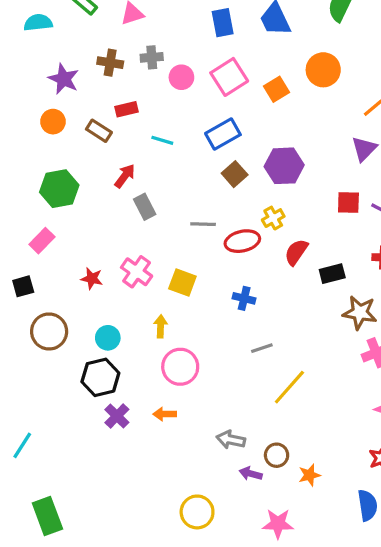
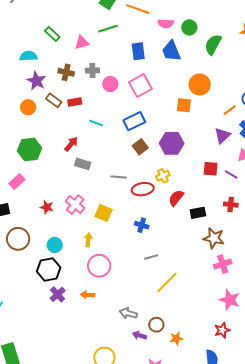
cyan semicircle: (38, 23) -> (28, 56), moved
orange square: (277, 89) -> (184, 105), moved, turned 35
brown rectangle: (99, 131) -> (54, 100), moved
gray rectangle: (145, 207) -> (83, 164), turned -49

